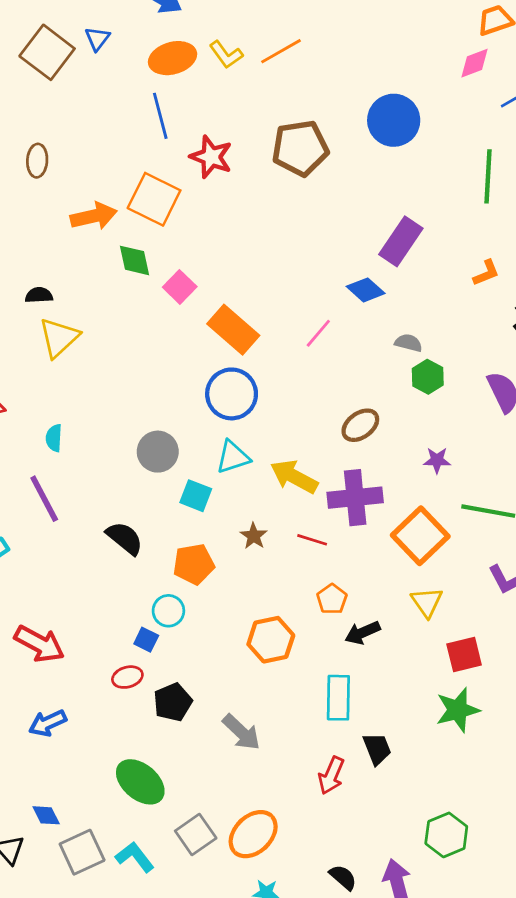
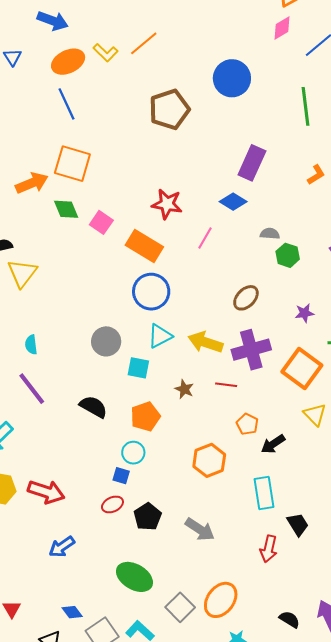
red star: (211, 157) -> (167, 204), moved

